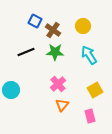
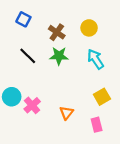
blue square: (35, 21) -> (23, 19), moved
black line: (26, 52) -> (28, 56), turned 66
pink cross: (58, 84) -> (32, 105), moved

